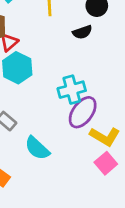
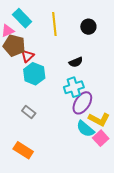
black semicircle: (82, 32) -> (76, 62), moved
cyan semicircle: (37, 148) -> (85, 129), moved

